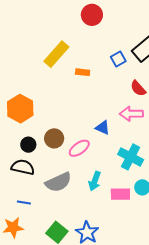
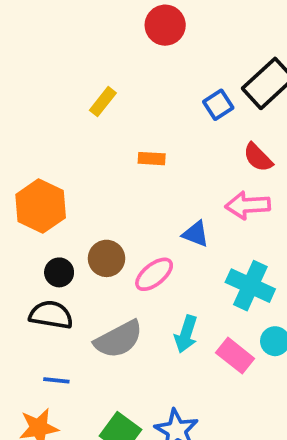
yellow rectangle: (56, 54) -> (103, 102), size x0.6
orange rectangle: (83, 72) -> (152, 159), moved
pink rectangle: (120, 194) -> (235, 356), turned 42

